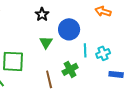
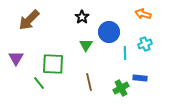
cyan cross: (103, 53) -> (145, 44), moved
green cross: (70, 69) -> (121, 88), moved
blue rectangle: (116, 74) -> (140, 78), moved

